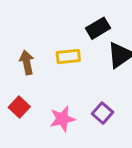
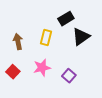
yellow rectangle: (68, 56) -> (46, 38), turned -70
pink star: (62, 119) -> (42, 68), moved

